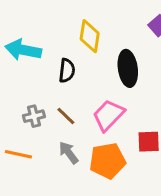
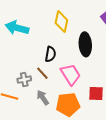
black semicircle: (67, 71) -> (50, 54), moved
pink trapezoid: (108, 115) -> (71, 74), turned 100
gray cross: (34, 116) -> (24, 80), moved

